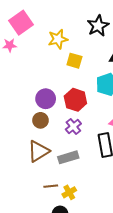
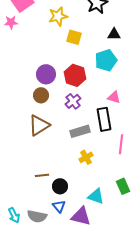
gray rectangle: (68, 157) -> (80, 131), moved
brown line: (51, 186) -> (42, 175), moved
yellow cross: (69, 192) -> (86, 157), moved

